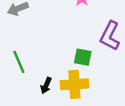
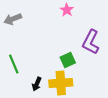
green square: (83, 57) -> (68, 60), turned -35

